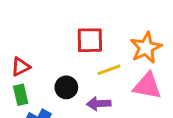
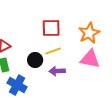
yellow line: (109, 70) -> (53, 51), moved

